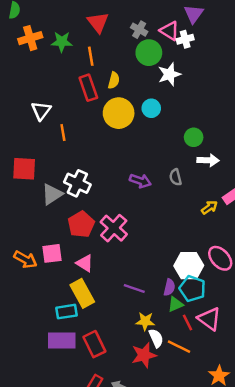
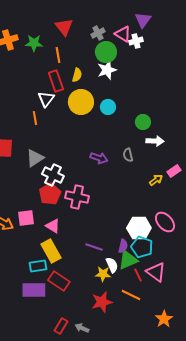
gray cross: (139, 30) -> (98, 33), turned 32
white star: (169, 74) -> (107, 70), moved
cyan circle: (151, 108) -> (108, 107), moved
white triangle: (41, 111) -> (46, 99), moved
white cross: (77, 183) -> (53, 175), moved
gray triangle: (52, 194) -> (35, 158), moved
pink cross: (114, 228) -> (77, 197), turned -30
green triangle: (175, 304) -> (128, 260), size x1.5
white semicircle: (156, 338) -> (112, 265), moved
red rectangle: (94, 344) -> (59, 281), moved, turned -30

